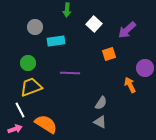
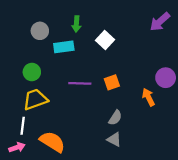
green arrow: (67, 10) -> (76, 24), moved
white square: (94, 24) -> (105, 40), moved
purple arrow: (127, 30) -> (160, 22), moved
orange square: (109, 54) -> (112, 82), moved
white line: (20, 110) -> (23, 126), turned 35

